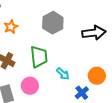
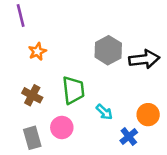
gray hexagon: (53, 23) -> (108, 50), moved

